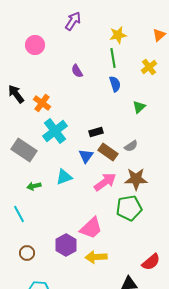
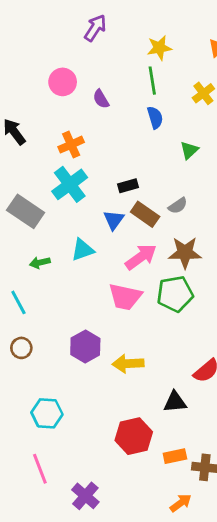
pink circle: (35, 45) -> (63, 82), moved
orange cross: (42, 103) -> (71, 145), moved, turned 30
pink trapezoid: (91, 228) -> (125, 297), moved, turned 55
brown circle: (27, 253) -> (21, 348), moved

